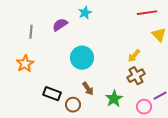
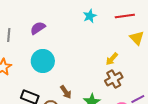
cyan star: (85, 13) -> (90, 16), moved
cyan circle: (82, 58) -> (43, 61), moved

